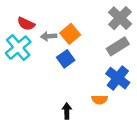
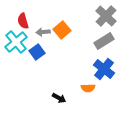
red semicircle: (26, 24) -> (23, 21), turned 49
blue square: (66, 59) -> (37, 52), moved
black arrow: (67, 111) -> (59, 98), turned 120

